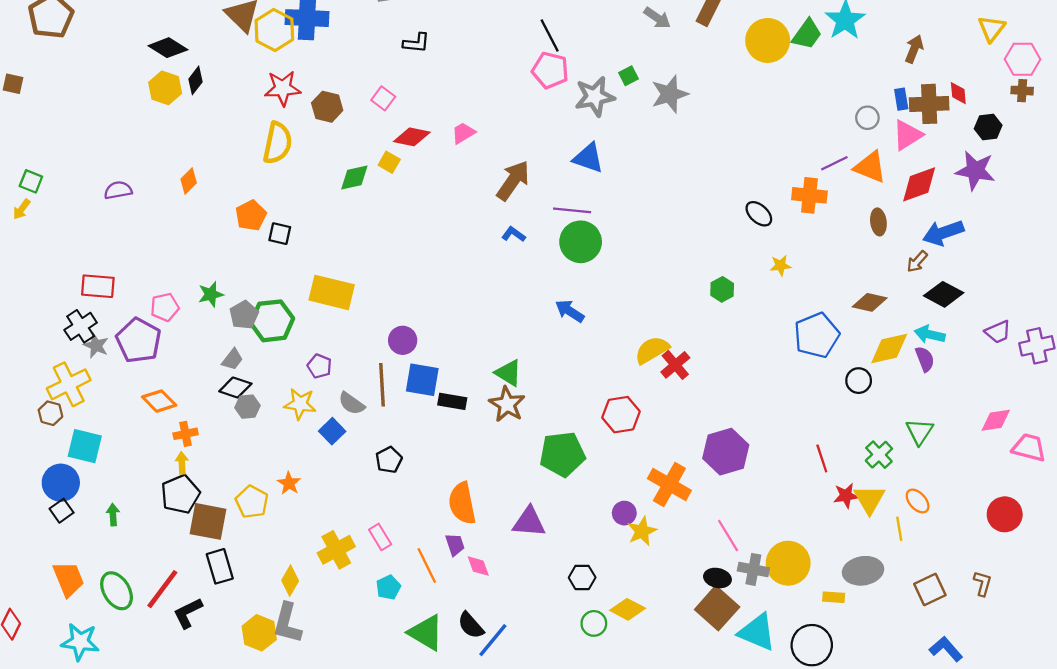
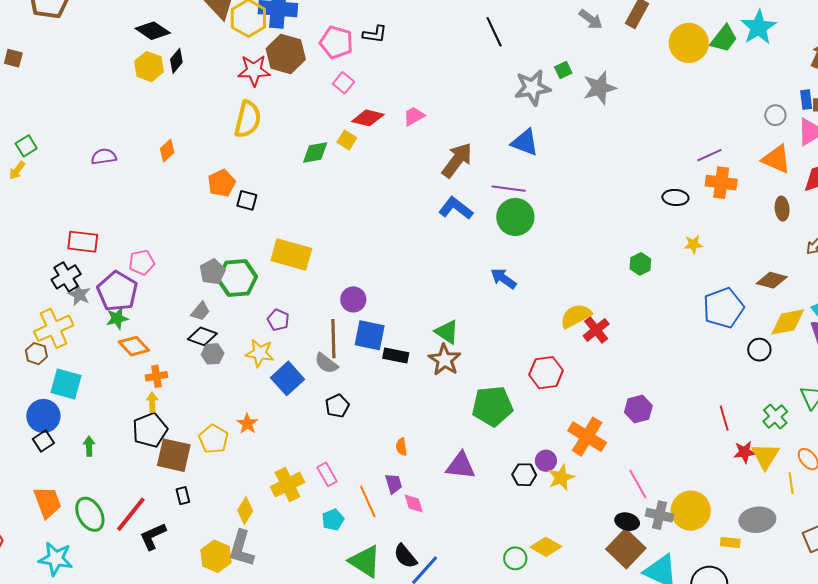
pink pentagon: (550, 70) -> (336, 42), moved
brown hexagon: (327, 107) -> (286, 54), moved, size x1.4
purple line: (834, 163) -> (709, 155), moved
green square: (31, 181) -> (26, 146), turned 35
black ellipse: (759, 214) -> (675, 198), turned -40
blue L-shape: (514, 234) -> (456, 208), size x1.6
green star: (211, 294) -> (117, 318), moved
gray semicircle: (352, 403) -> (326, 363), moved
blue square: (332, 431) -> (287, 378), size x1.4
purple hexagon: (726, 452) -> (638, 409), size x0.7
orange semicircle: (462, 503) -> (401, 447), size x0.5
black rectangle: (220, 566) -> (183, 496), size x0.6
black hexagon: (582, 577) -> (524, 475), moved

